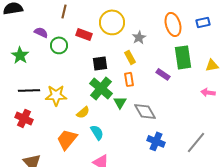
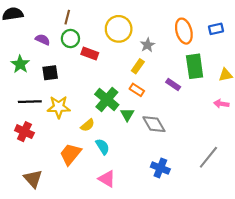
red rectangle: (84, 34) -> (90, 54), moved
green circle: (59, 45) -> (70, 39), moved
yellow rectangle: (130, 57) -> (138, 66), turned 64
black square: (100, 63) -> (50, 73), moved
orange rectangle: (129, 79) -> (137, 90), turned -48
blue cross: (156, 141) -> (160, 168), moved

